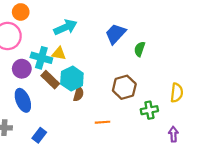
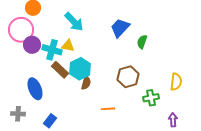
cyan arrow: (65, 27) -> (74, 22), turned 70
purple circle: (22, 69) -> (32, 45), moved

